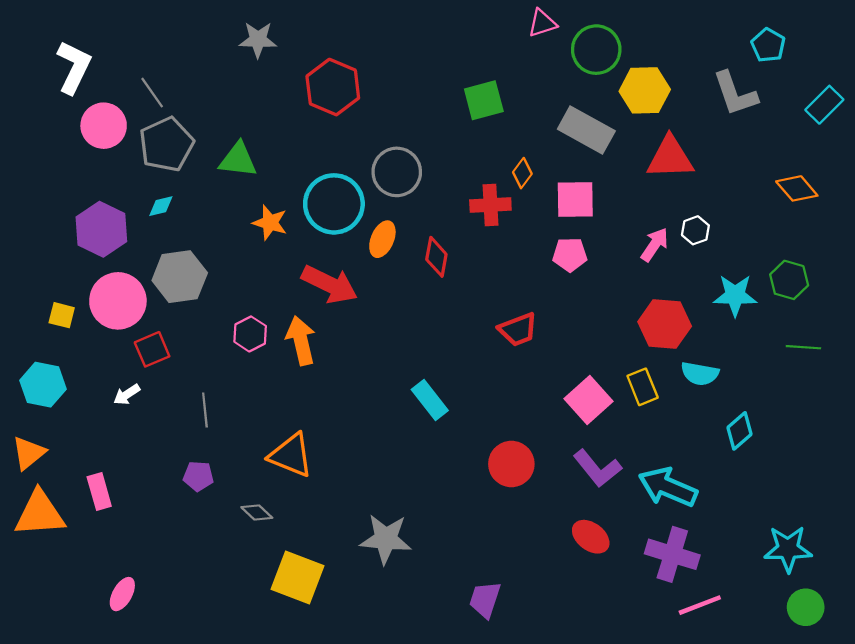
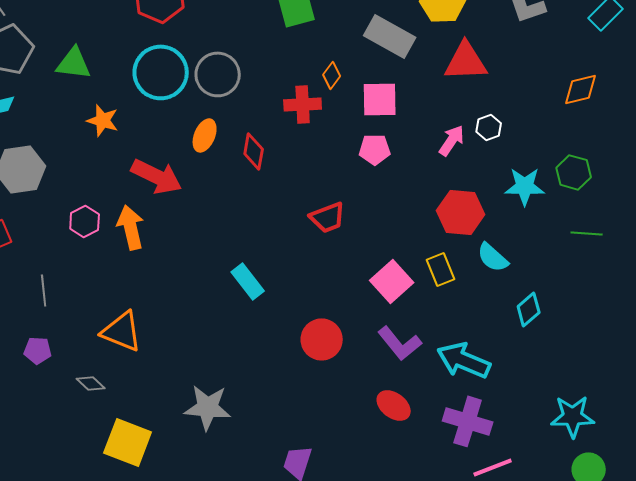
orange diamond: (797, 188) -> (581, 89), turned -63
cyan circle: (334, 204) -> (161, 72), moved
cyan semicircle: (700, 374) -> (493, 257), turned 32

